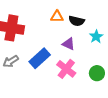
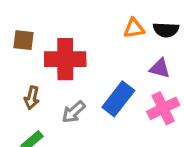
pink cross: (66, 69) -> (163, 108), turned 36

